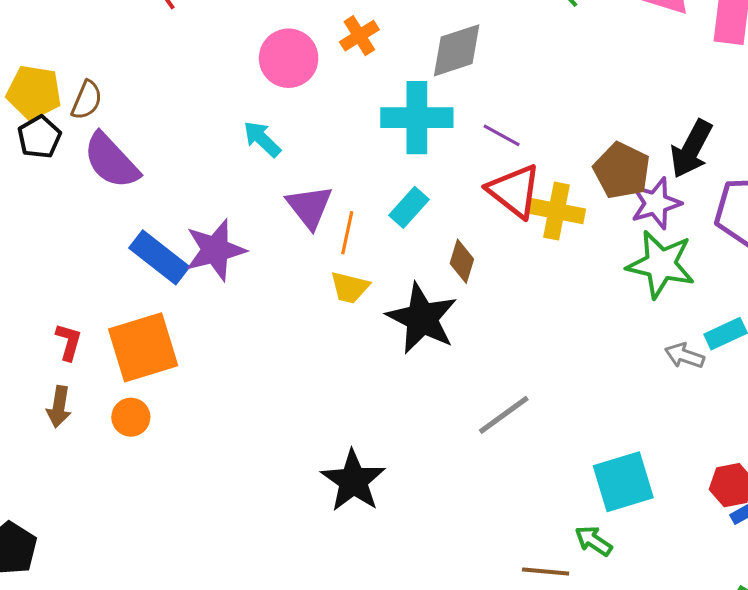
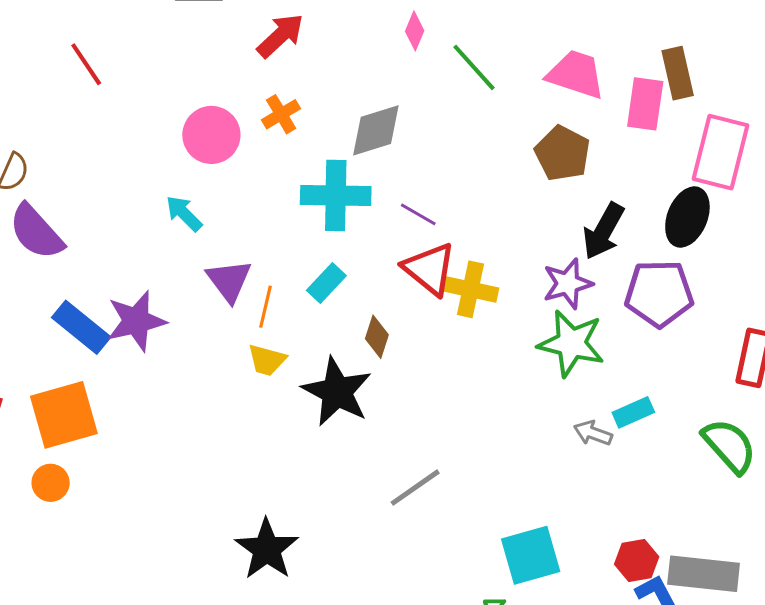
brown pentagon: (622, 171) -> (562, 153), moved

